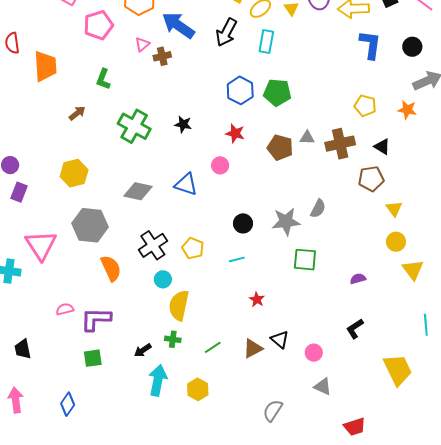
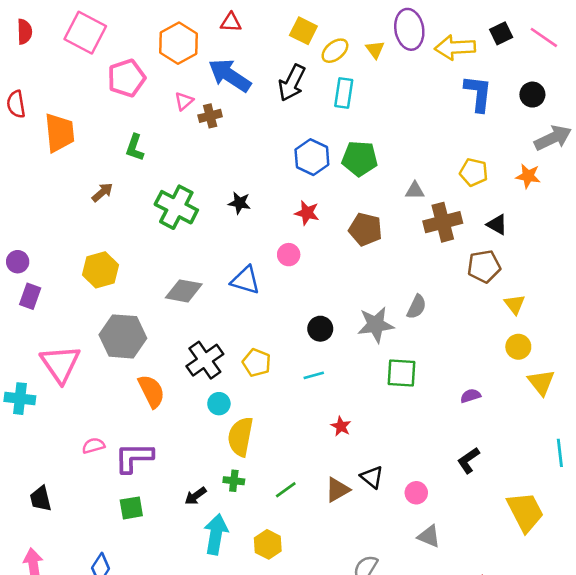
gray triangle: (307, 138) -> (415, 191), moved

